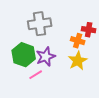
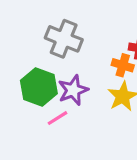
gray cross: (40, 24) -> (64, 39), turned 30

